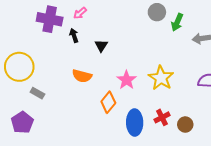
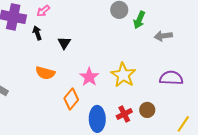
brown circle: (185, 125) -> (147, 110), moved

